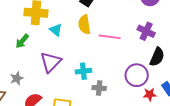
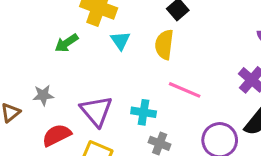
pink line: (110, 37) -> (185, 90), moved
purple triangle: (51, 62) -> (96, 111), moved, turned -40

